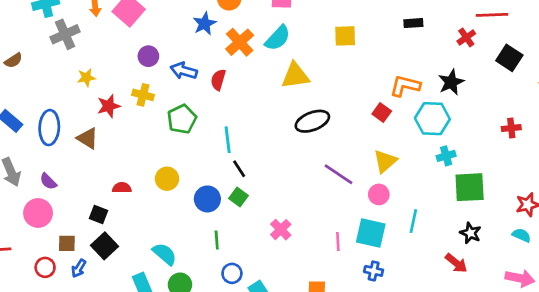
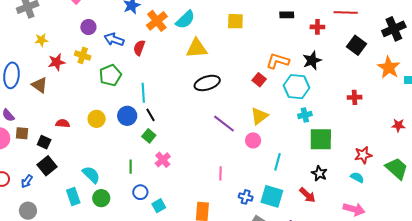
red cross: (466, 37) -> (317, 27), moved, turned 32
blue circle: (207, 199) -> (127, 116), moved
pink cross: (281, 230) -> (163, 160), moved
cyan square: (371, 233) -> (272, 196), moved
brown square: (67, 243) -> (22, 133), moved

